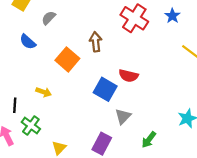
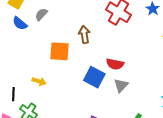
blue semicircle: (28, 42) -> (20, 23), moved
orange square: (67, 59) -> (60, 51), turned -35
gray triangle: (123, 116) -> (121, 85), moved

